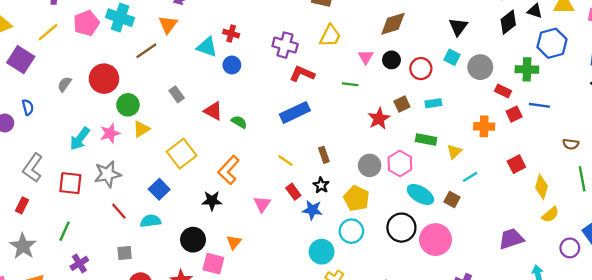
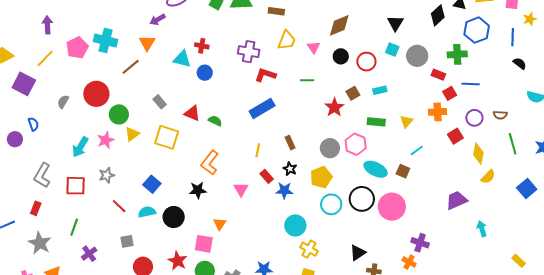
pink triangle: (366, 57) -> (314, 47), moved
orange cross: (484, 126) -> (438, 112), moved
yellow triangle: (454, 152) -> (406, 121), moved
yellow square: (182, 154) -> (167, 137), moved, turned -30
yellow line: (286, 160) -> (258, 150), turned 72
gray star: (107, 174) -> (107, 175), size x0.7
yellow pentagon: (356, 198) -> (321, 177), turned 30
cyan circle: (351, 231) -> (331, 204), moved
black circle: (193, 240) -> (174, 217), moved
purple circle: (570, 248) -> (474, 118), moved

